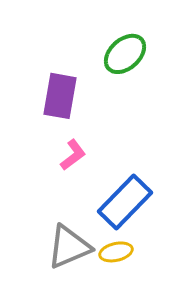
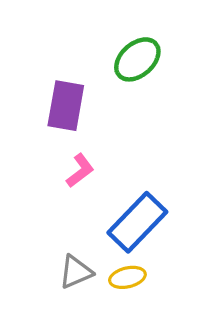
gray triangle: (69, 247) -> (76, 272), size x0.7

